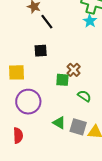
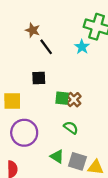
cyan star: (90, 21) -> (82, 47), moved
green square: (62, 80) -> (62, 98), moved
green semicircle: (84, 96) -> (71, 128), moved

